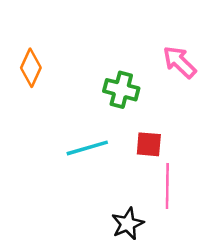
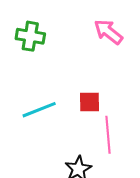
green cross: (121, 90) -> (30, 36), moved

